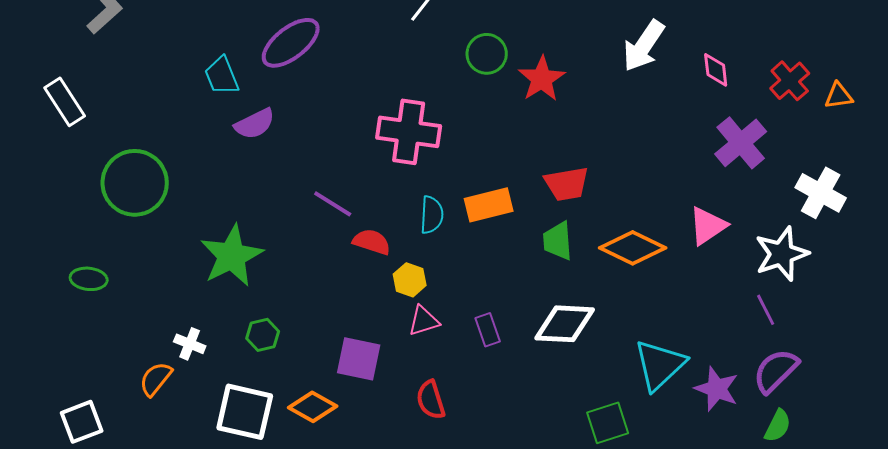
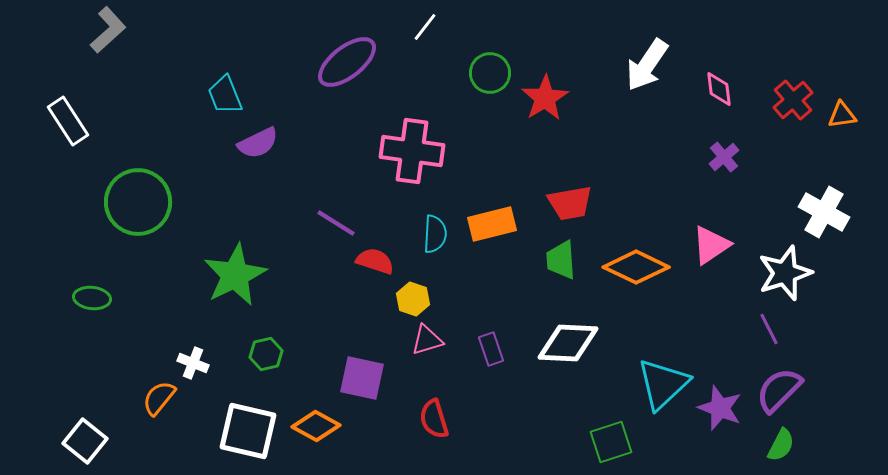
purple ellipse: (291, 43) -> (347, 62), moved
purple cross: (741, 143) -> (724, 157), moved, size x0.6
white square: (82, 422) -> (85, 441), turned -30

